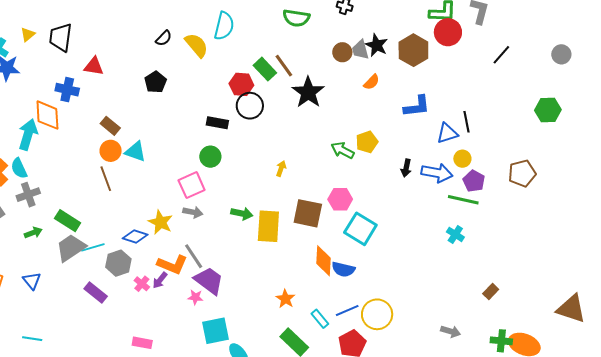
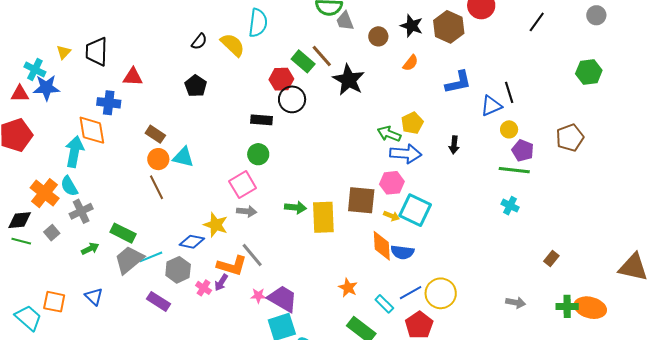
gray trapezoid: (360, 50) -> (345, 21), moved
yellow arrow: (281, 169) -> (391, 216), moved, turned 98
blue arrow: (437, 173) -> (406, 154), moved
purple trapezoid: (209, 281) -> (283, 299), moved

